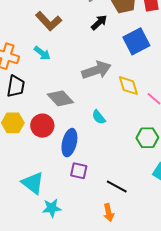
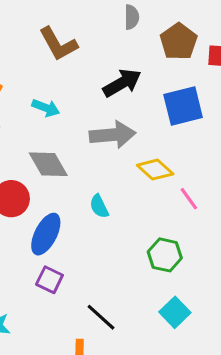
black arrow: (99, 22) -> (122, 83), moved, size x1.4
cyan arrow: (42, 53) -> (46, 108), moved, turned -30
yellow diamond: (128, 86) -> (155, 170), turned -45

